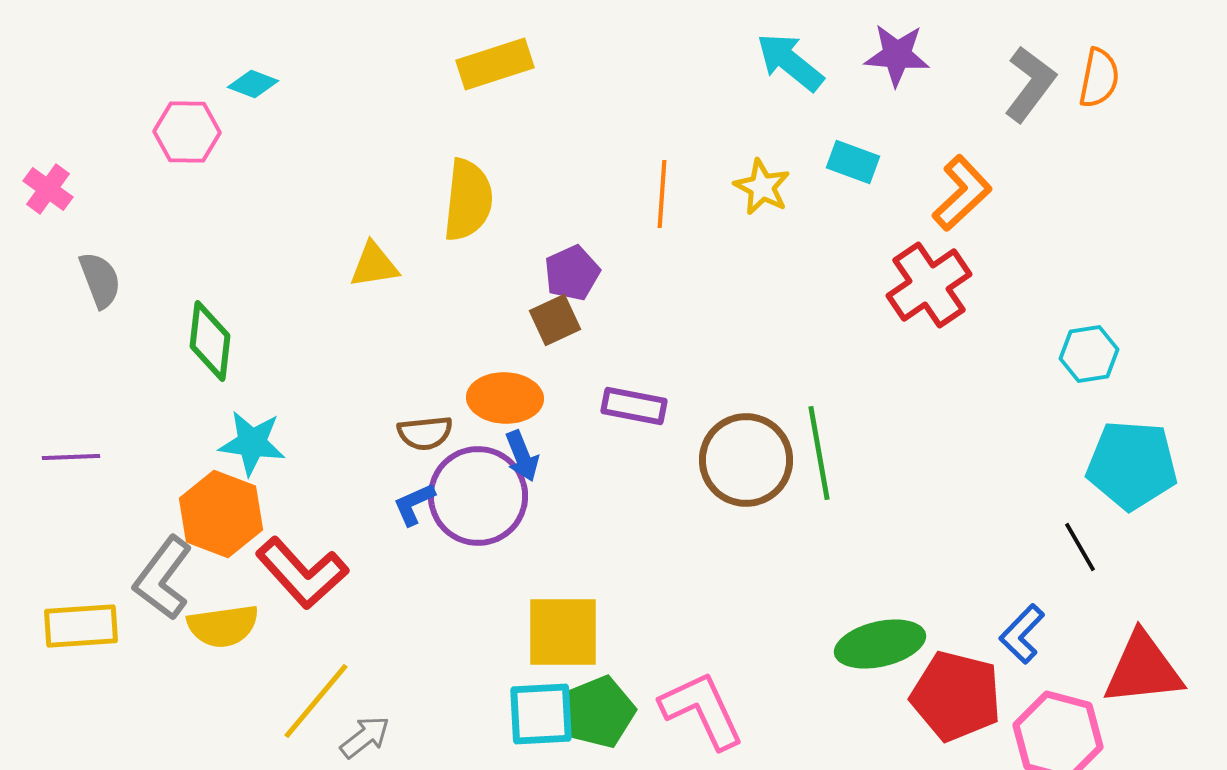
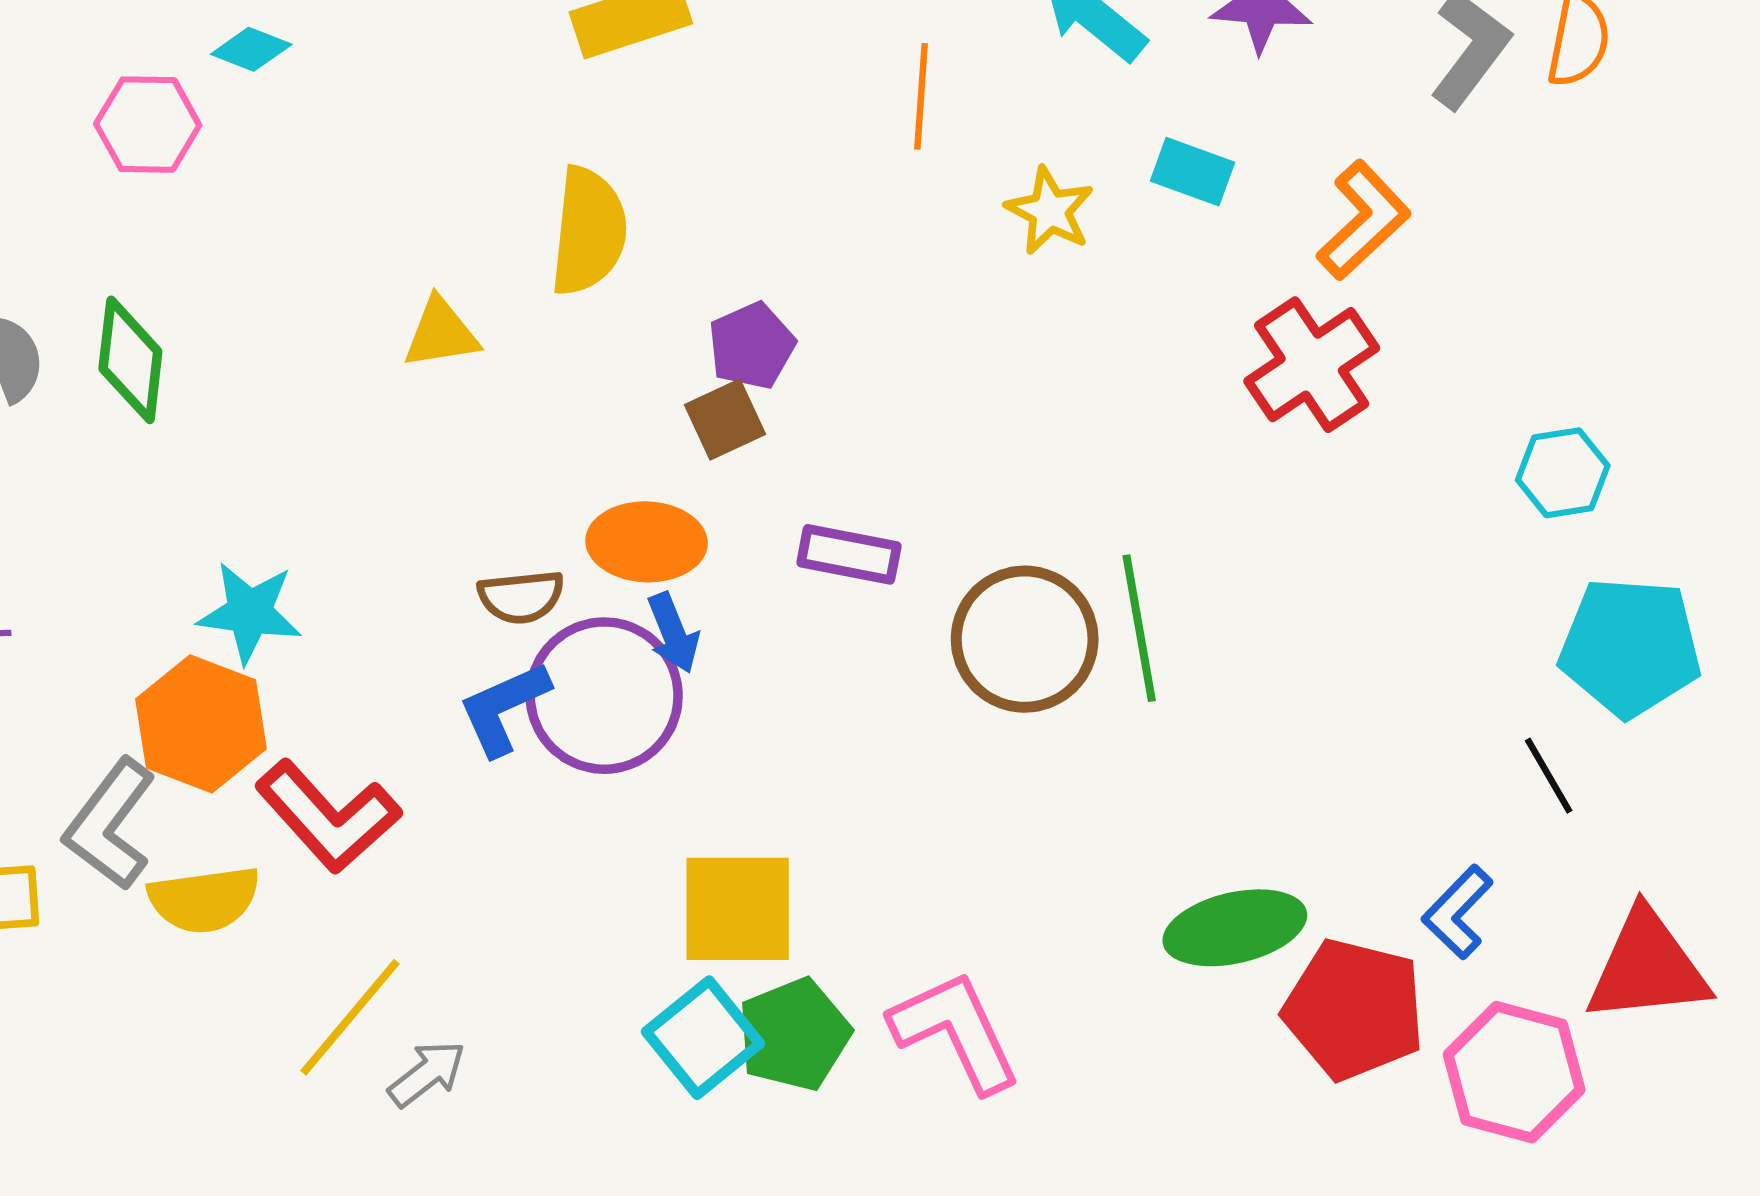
orange line: (662, 194) -> (921, 96), moved
green diamond: (210, 341) -> (130, 360), moved
blue L-shape: (414, 504) -> (504, 708), size x1.4
cyan square: (541, 714) -> (703, 1038), turned -36

